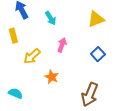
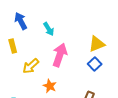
yellow triangle: (96, 19) -> (97, 44), moved
pink arrow: (62, 45) -> (60, 55), size x1.6

